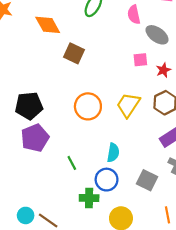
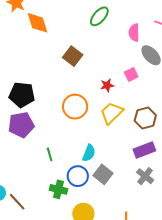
orange diamond: (48, 25) -> (37, 23), moved
pink square: (140, 60) -> (131, 75), turned -32
red star: (163, 70) -> (107, 85), moved
gray square: (147, 180) -> (103, 174), moved

